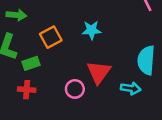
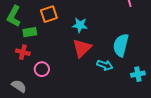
cyan star: (91, 30) -> (80, 25), moved
pink circle: (75, 89) -> (42, 69), moved

